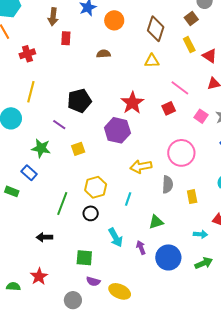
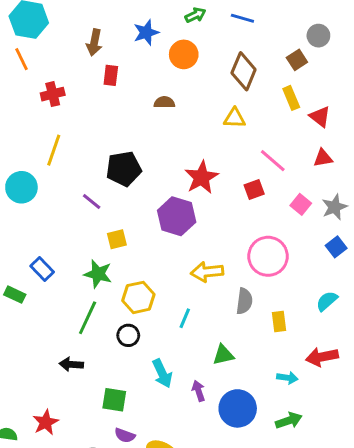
green star: (41, 148) -> (98, 274), moved
black arrow: (44, 237) -> (71, 364), moved

